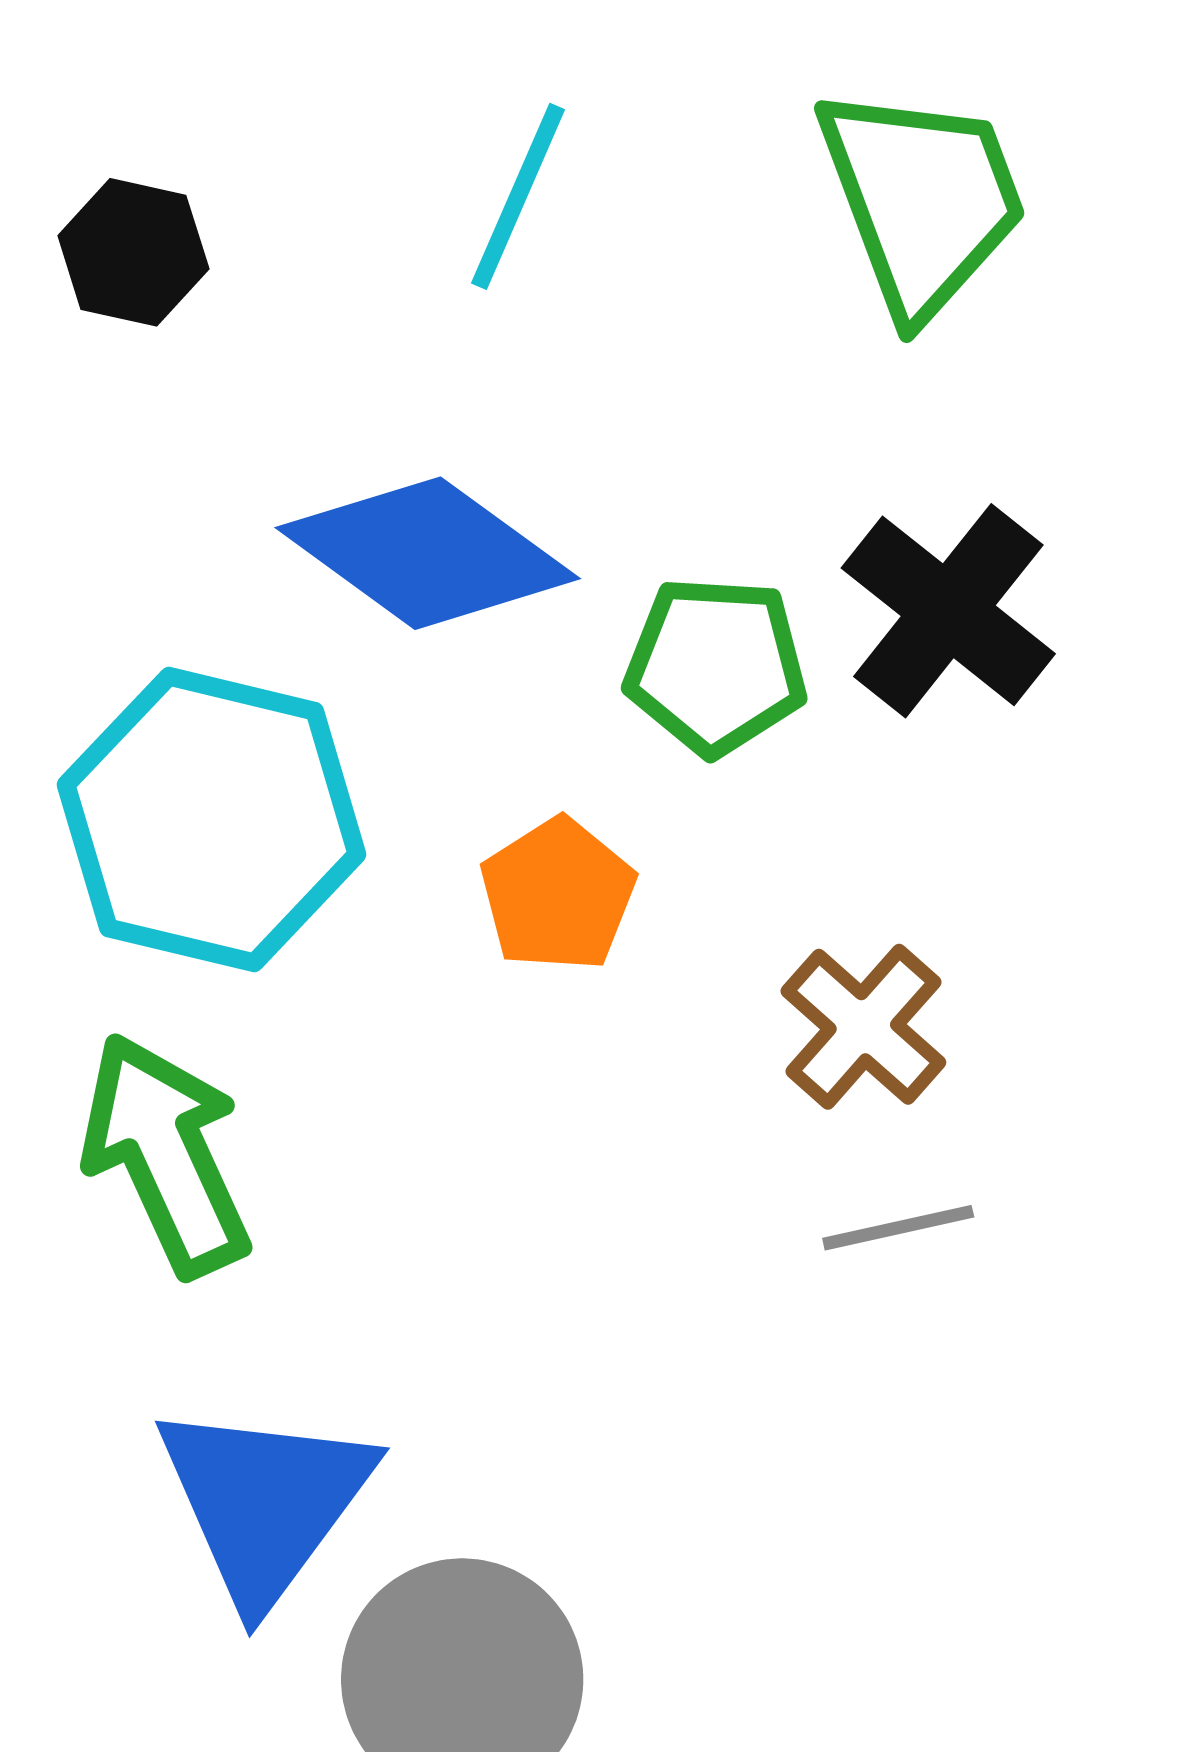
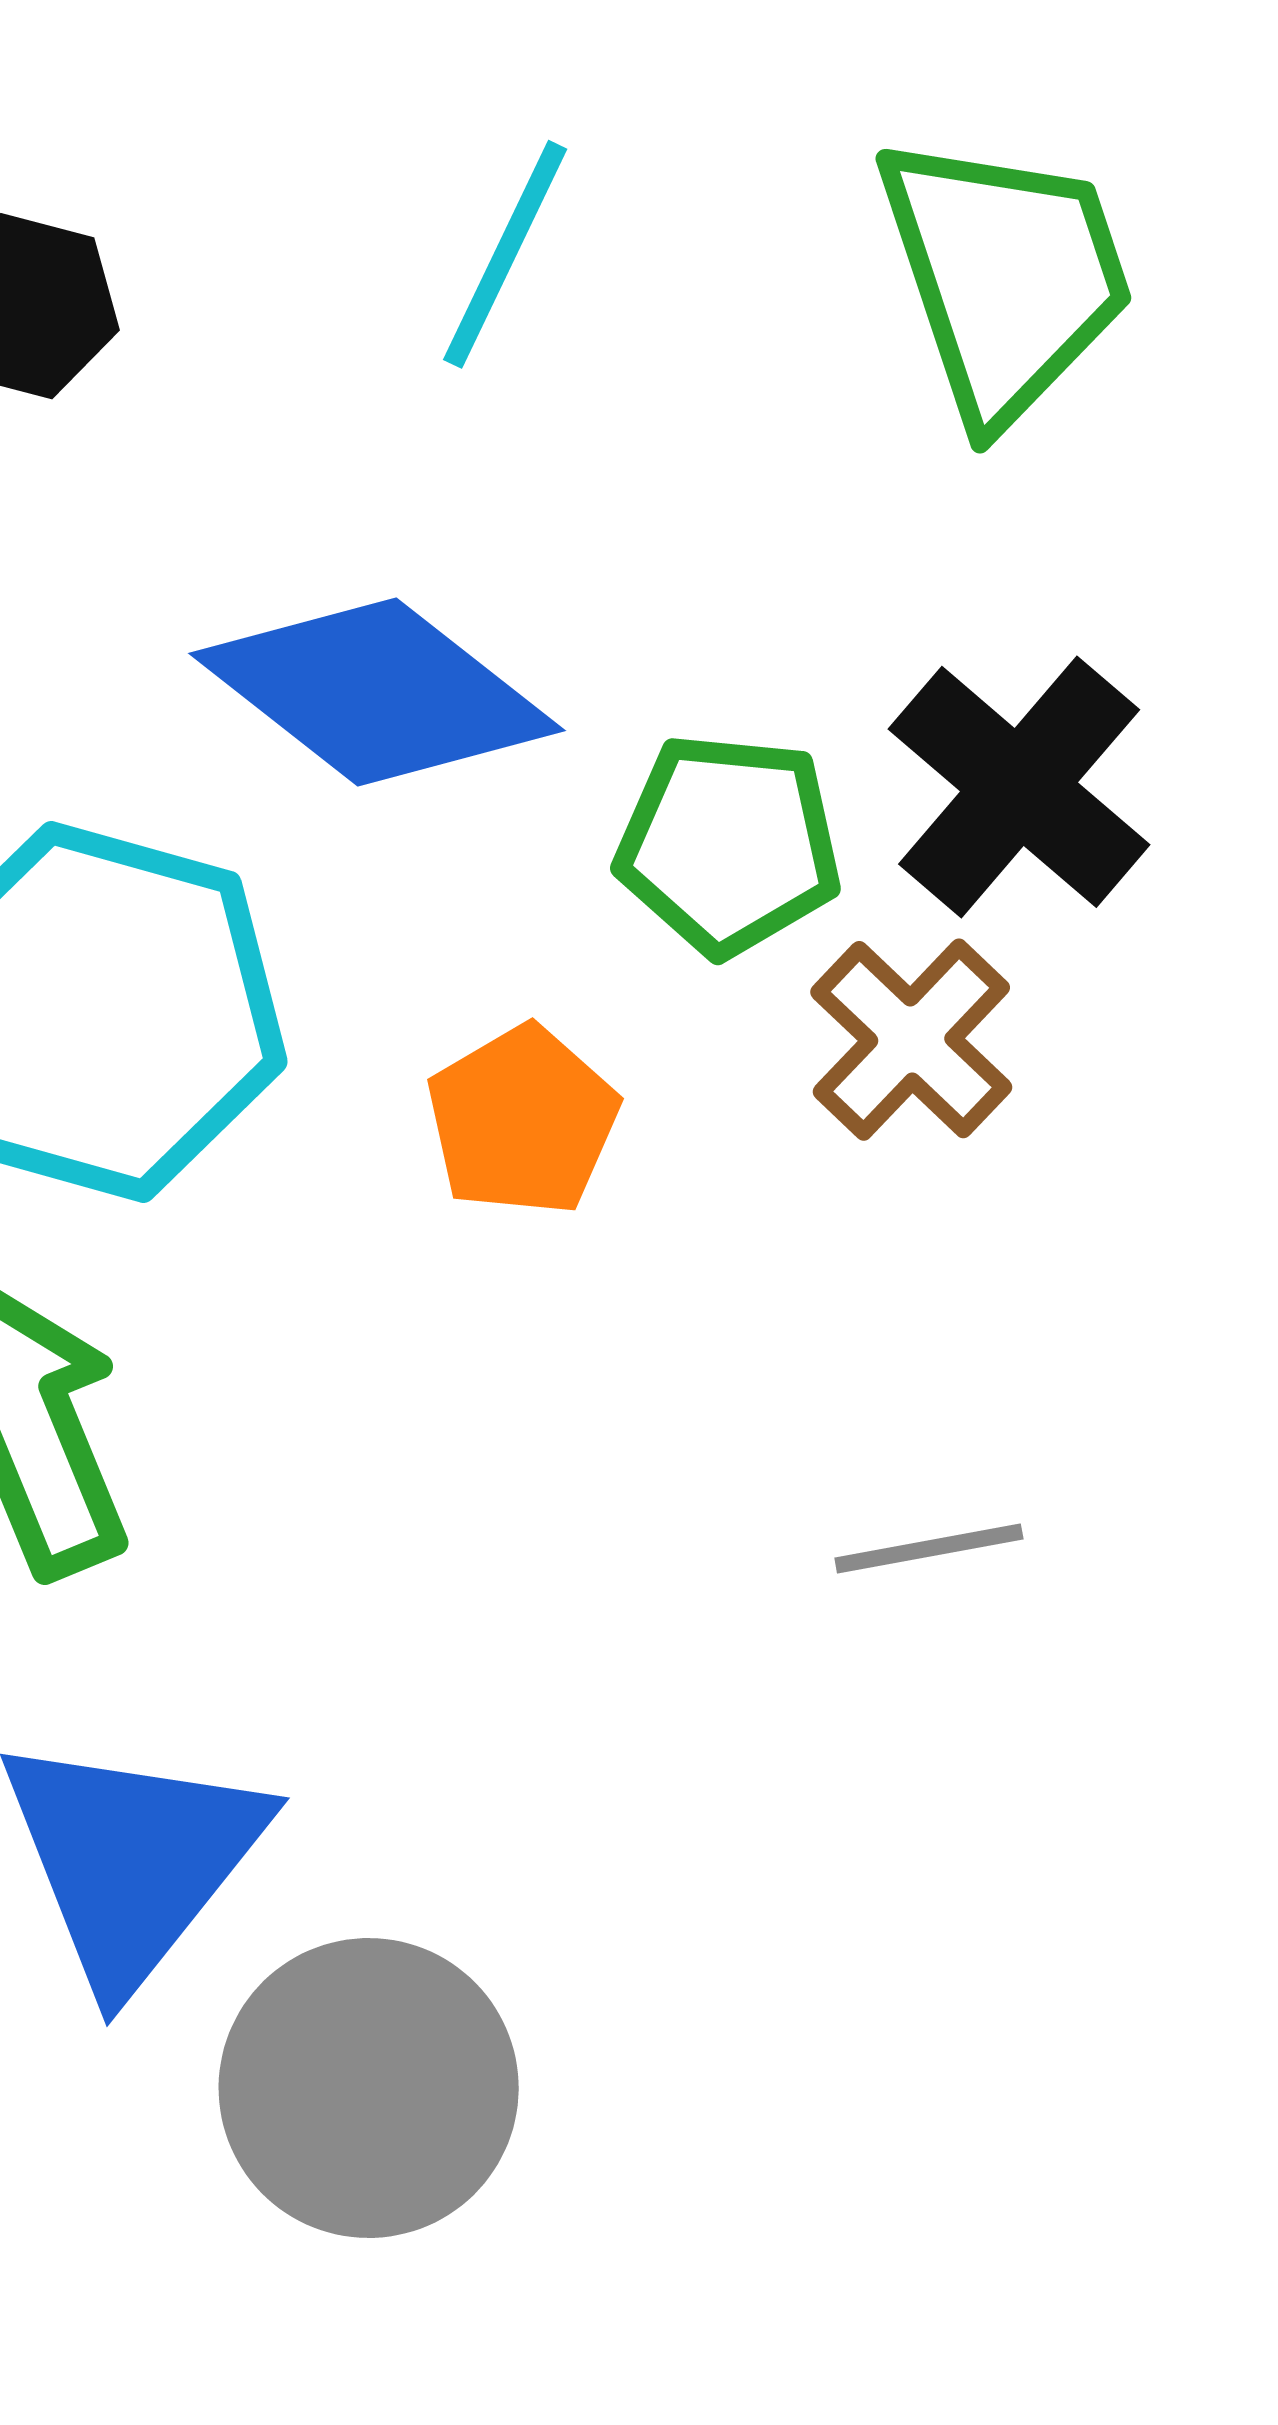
brown cross: (863, 1027) -> (911, 1040), moved

